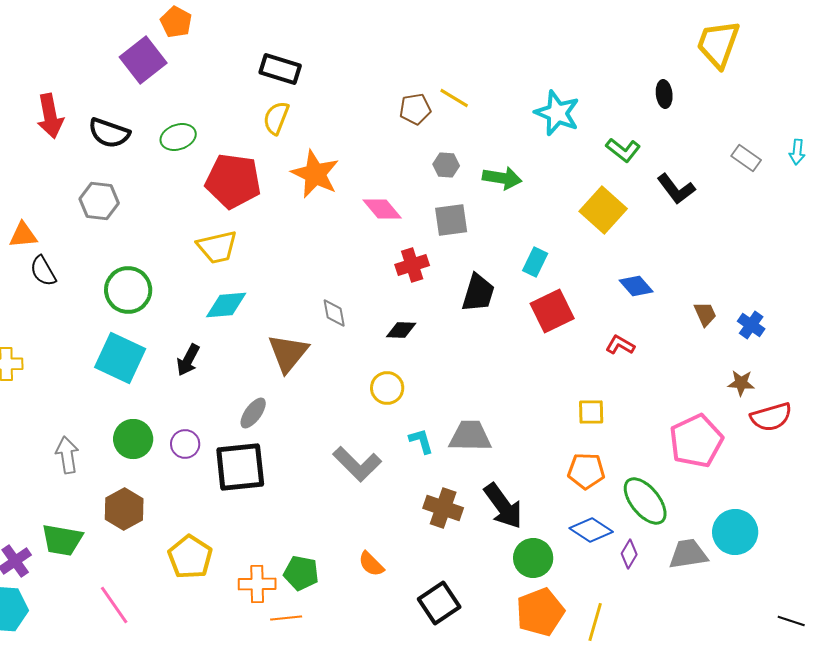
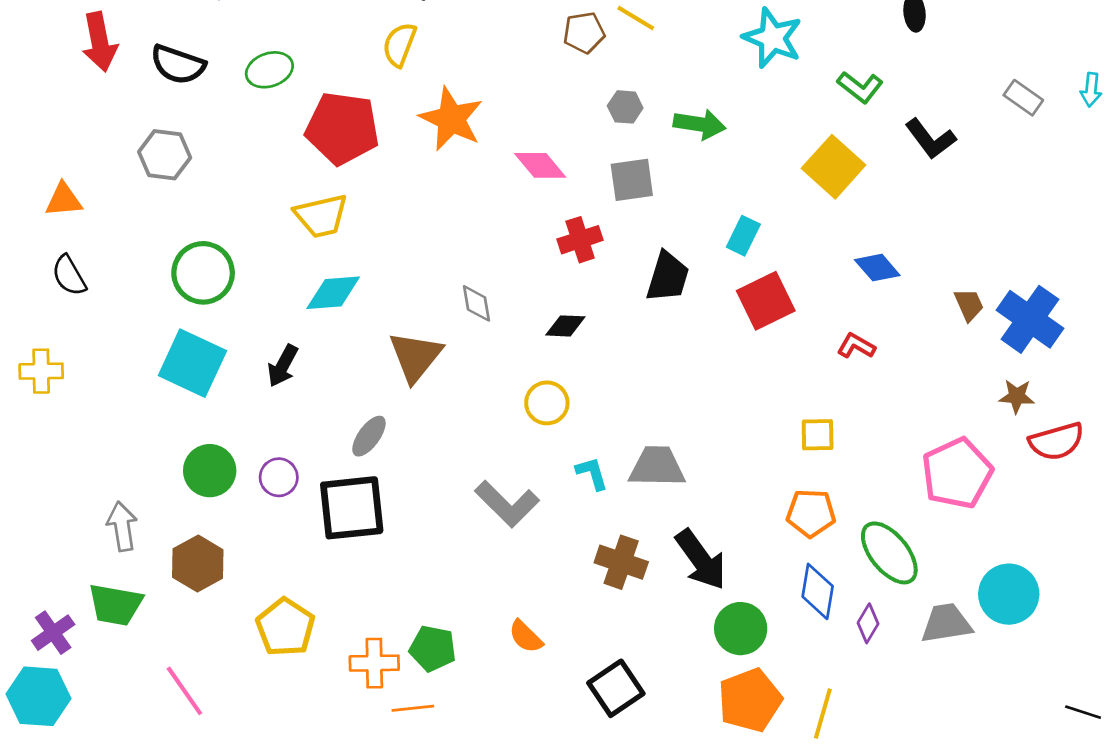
black semicircle: (43, 271) -> (69, 276), moved
blue cross: (751, 325) -> (1030, 319), size x1.8
gray arrow: (67, 455) -> (122, 526), moved
blue diamond: (591, 530) -> (818, 591), turned 66

